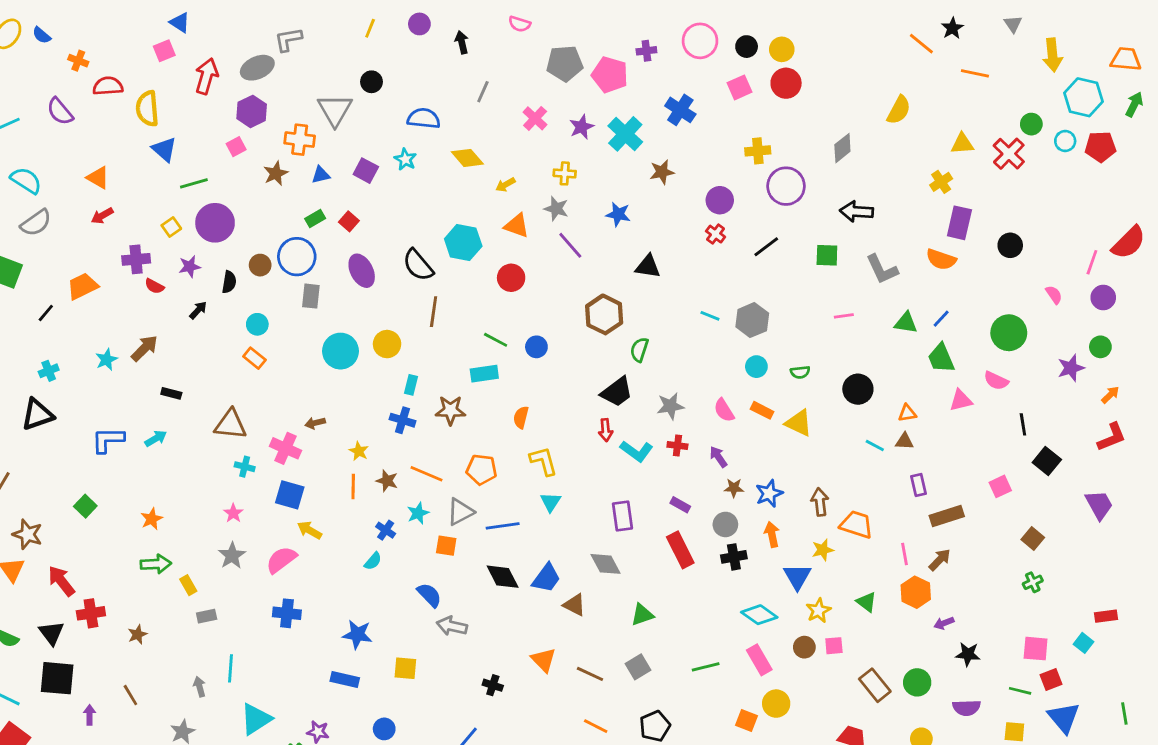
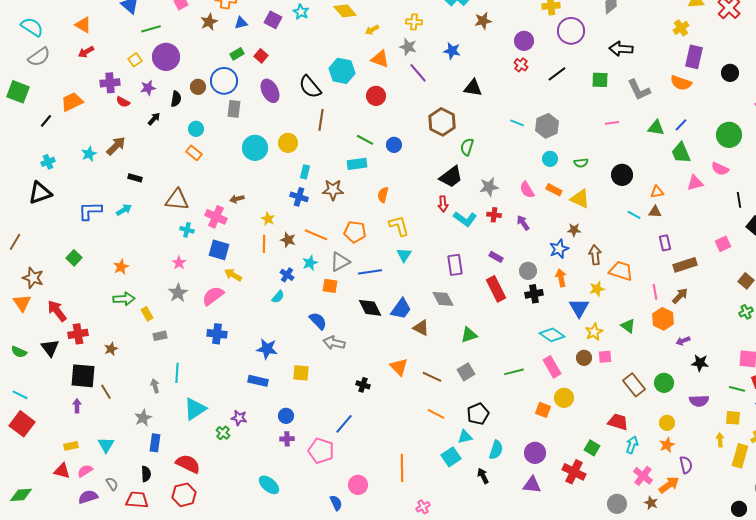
brown star: (734, 488) -> (574, 230), moved
black square: (57, 678) -> (83, 376), moved

